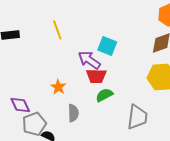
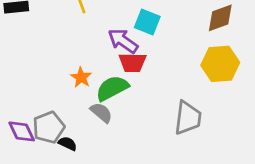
green semicircle: (104, 95) -> (112, 88), moved, size x1.4
purple diamond: (20, 105) -> (22, 131), moved
gray semicircle: (73, 113) -> (101, 112), turned -48

